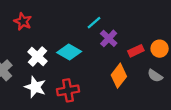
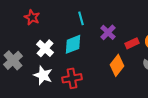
cyan line: (94, 23) -> (81, 18), moved, turned -64
cyan diamond: (69, 52) -> (73, 44), turned -50

